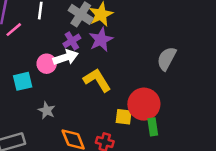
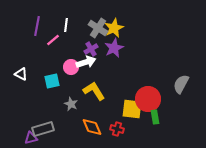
pink line: (14, 30) -> (53, 40), moved
gray semicircle: (167, 59) -> (181, 84), moved
yellow L-shape: (97, 80) -> (94, 91), moved
yellow square: (124, 117) -> (132, 109), size x1.5

